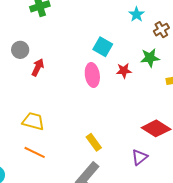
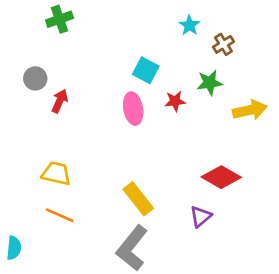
yellow rectangle: (94, 142) -> (138, 199), size x1.4

